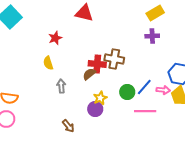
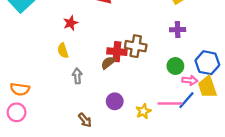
purple cross: (152, 36) -> (178, 30), moved
blue line: (144, 87) -> (186, 100), moved
green circle: (127, 92) -> (175, 66), moved
yellow star: (100, 98) -> (143, 111), moved

